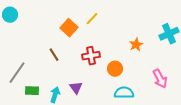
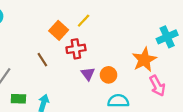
orange star: (136, 45) -> (144, 60), moved, size x1.6
red cross: (91, 56) -> (76, 49), moved
purple triangle: (76, 88) -> (88, 74), moved

